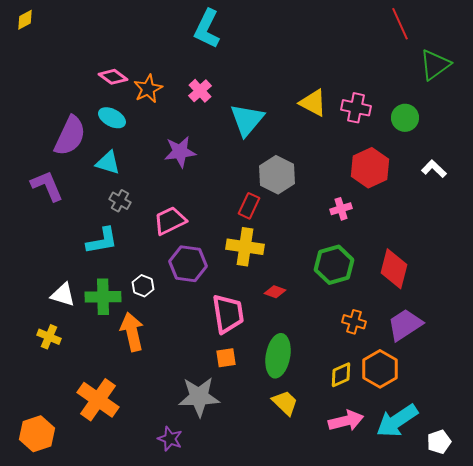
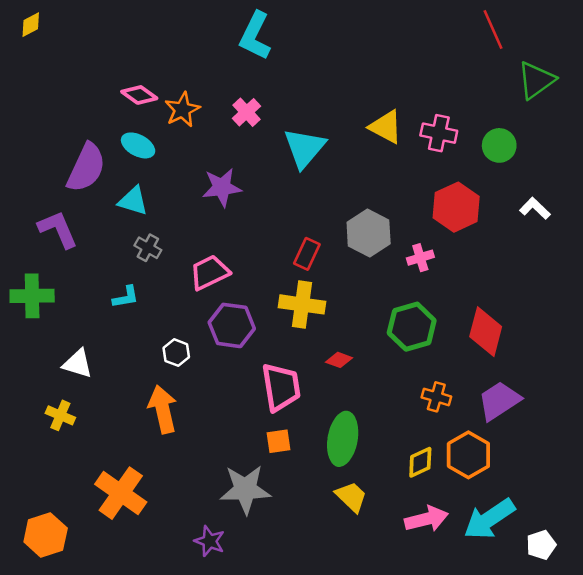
gray hexagon: (277, 175) -> (369, 233), moved
cyan L-shape: (102, 241) -> (126, 297), size x0.7
green cross: (103, 297) -> (32, 296), moved

